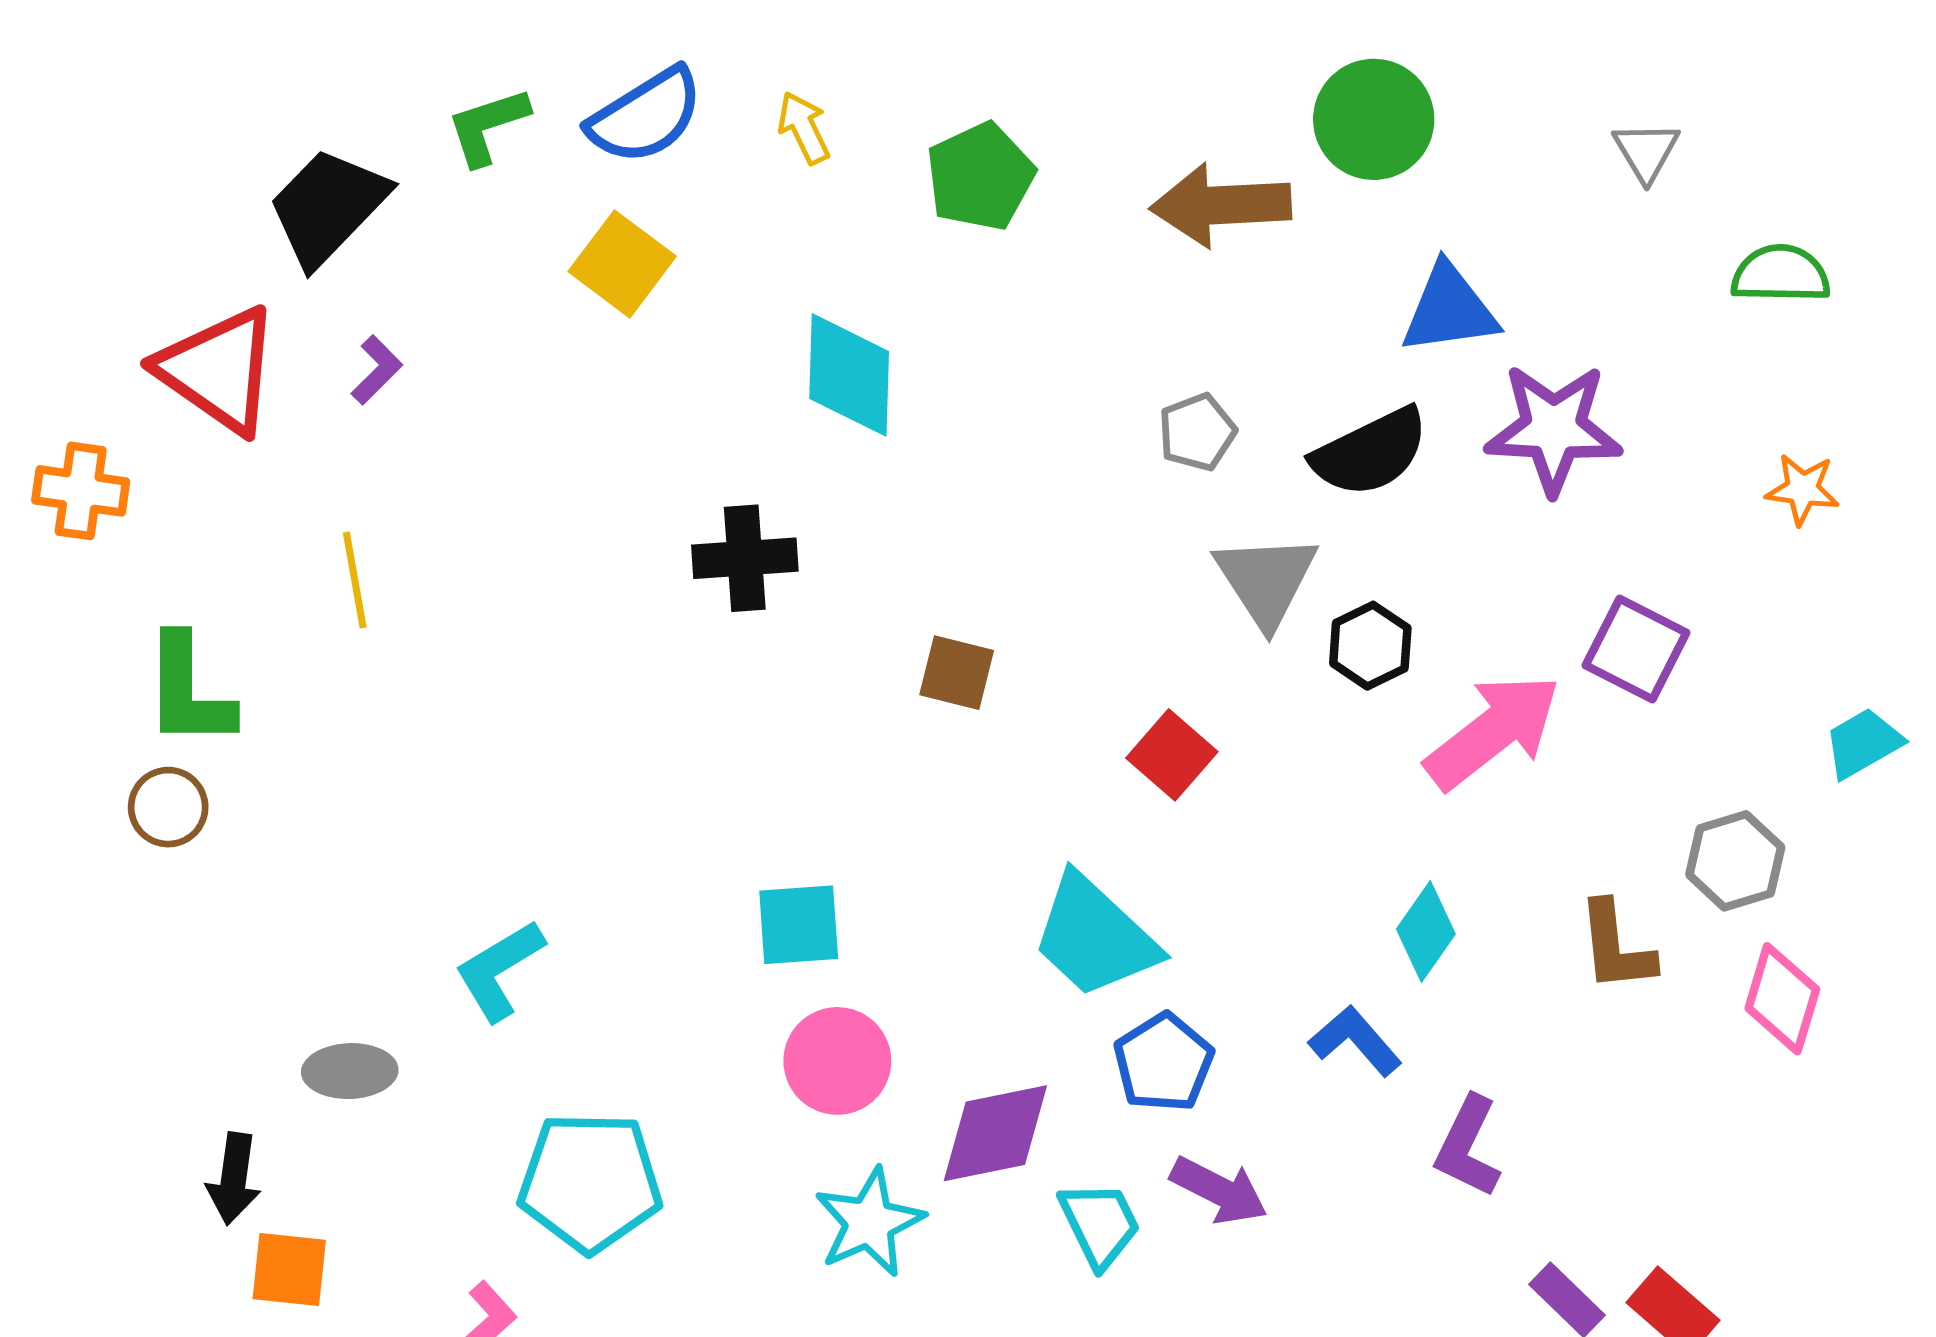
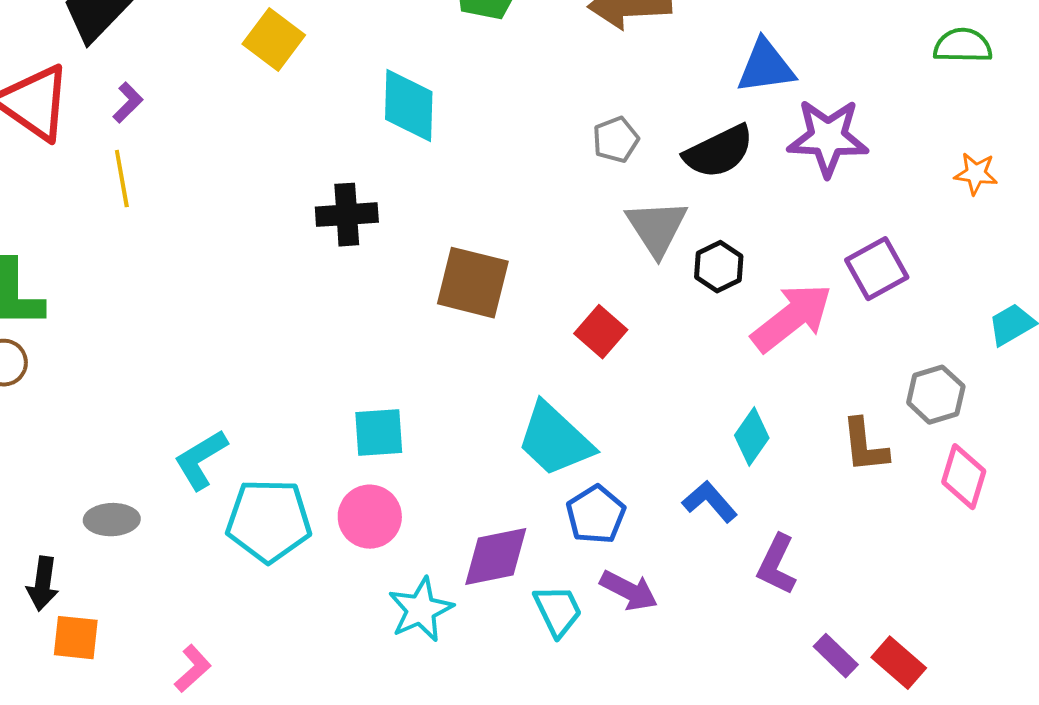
yellow line: (355, 580) -> (122, 179), moved
purple square: (1636, 649) -> (877, 269), turned 34
brown square: (957, 673) -> (473, 283), size x1.6
pink circle: (837, 1061) -> (370, 517), moved
cyan pentagon: (590, 1182) -> (269, 521), moved

